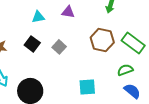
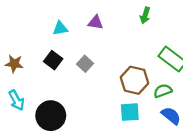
brown hexagon: (102, 40) -> (134, 80), moved
cyan square: (87, 87) -> (130, 112), moved

